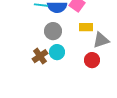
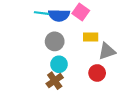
brown cross: (40, 56) -> (55, 81), moved

